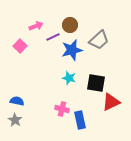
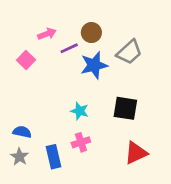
cyan star: (69, 78) -> (80, 111), moved
red triangle: (111, 102) -> (136, 153), moved
pink cross: (62, 109) -> (81, 142), turned -32
blue rectangle: (80, 120) -> (53, 157), moved

